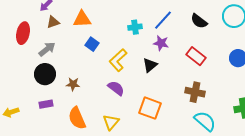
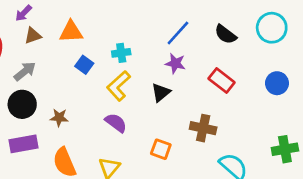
cyan cross: (135, 27) -> (121, 53), moved
brown cross: (195, 92) -> (203, 128), moved
purple rectangle: (46, 104) -> (23, 144), size x1.5
orange square: (150, 108) -> (161, 149), size x0.7

